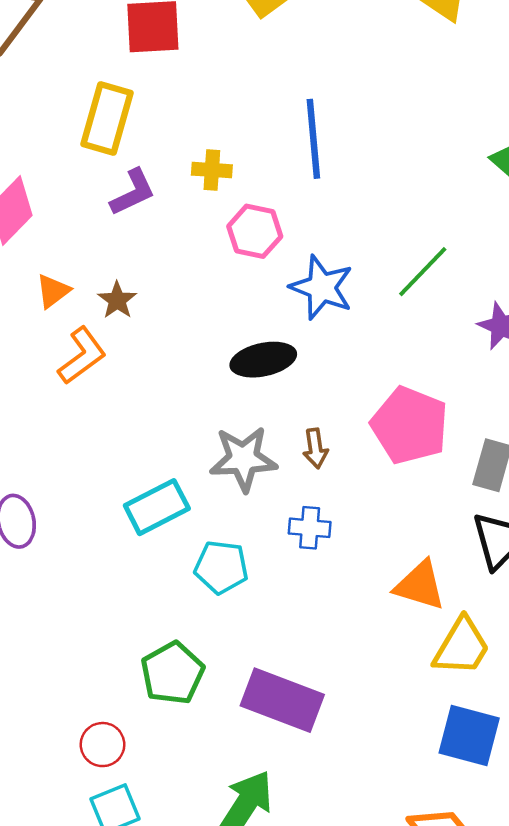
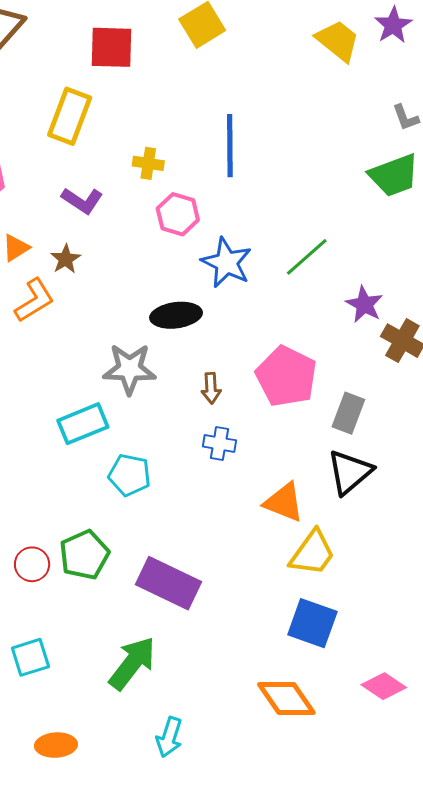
purple L-shape: (133, 192) -> (82, 201), moved, turned 54
gray star: (243, 459) -> (130, 369), moved
blue cross: (310, 528) -> (219, 443), moved
red circle: (103, 745) -> (32, 564), moved

